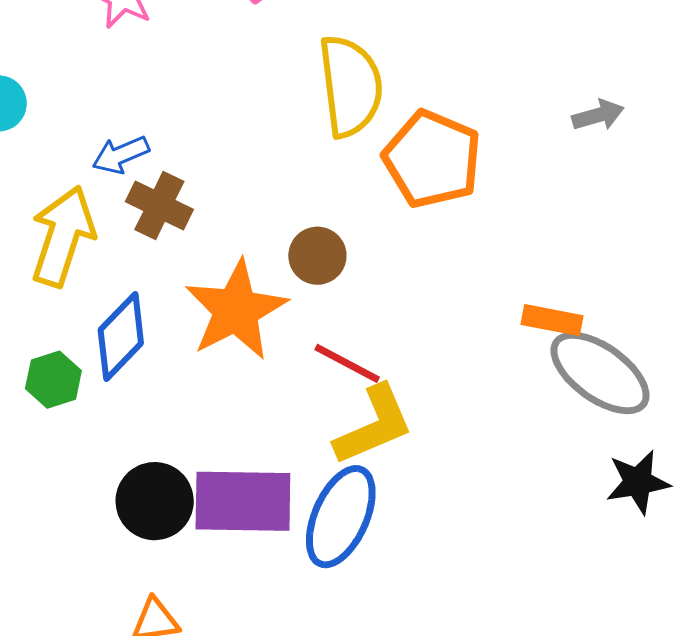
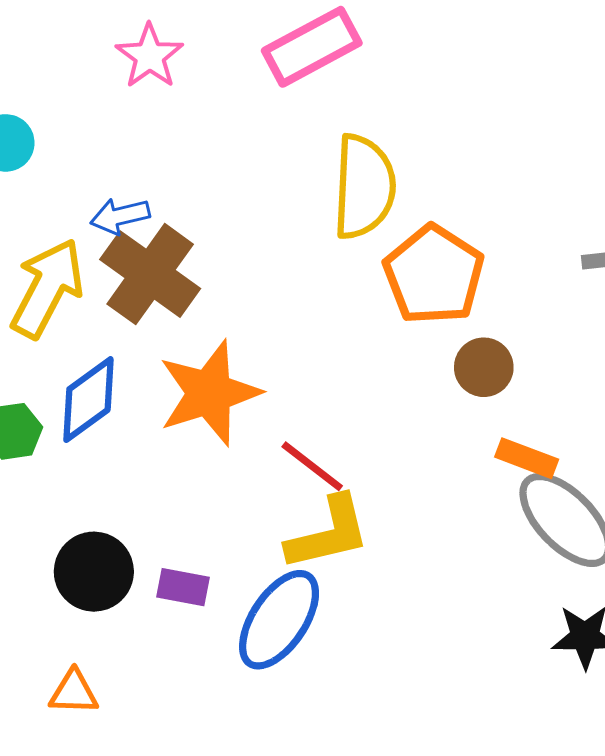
brown cross: (159, 206) -> (150, 274), size x1.5
brown circle: (317, 256) -> (484, 367), moved
purple rectangle: (243, 501) -> (183, 587), size x0.5

